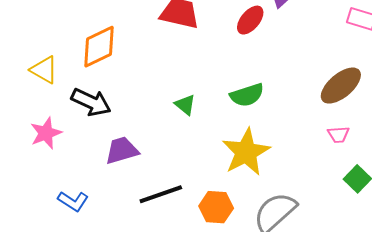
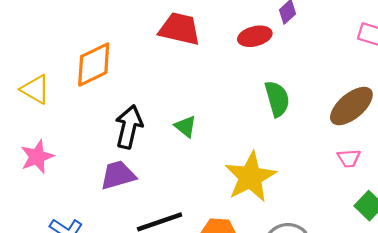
red ellipse: (250, 20) -> (255, 36), turned 36
green semicircle: (247, 95) -> (277, 99), moved, turned -88
black arrow: (91, 102) -> (129, 127), moved, turned -102

